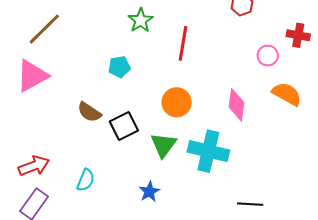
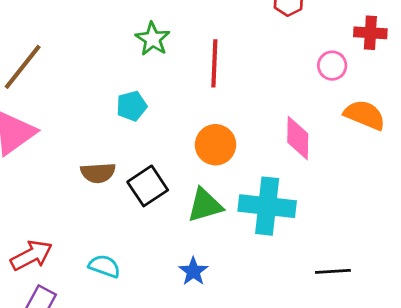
brown semicircle: (89, 112) -> (98, 173), turned -30
green triangle: (164, 145) -> (205, 205), turned 44
cyan semicircle: (86, 180) -> (104, 266), turned -85

